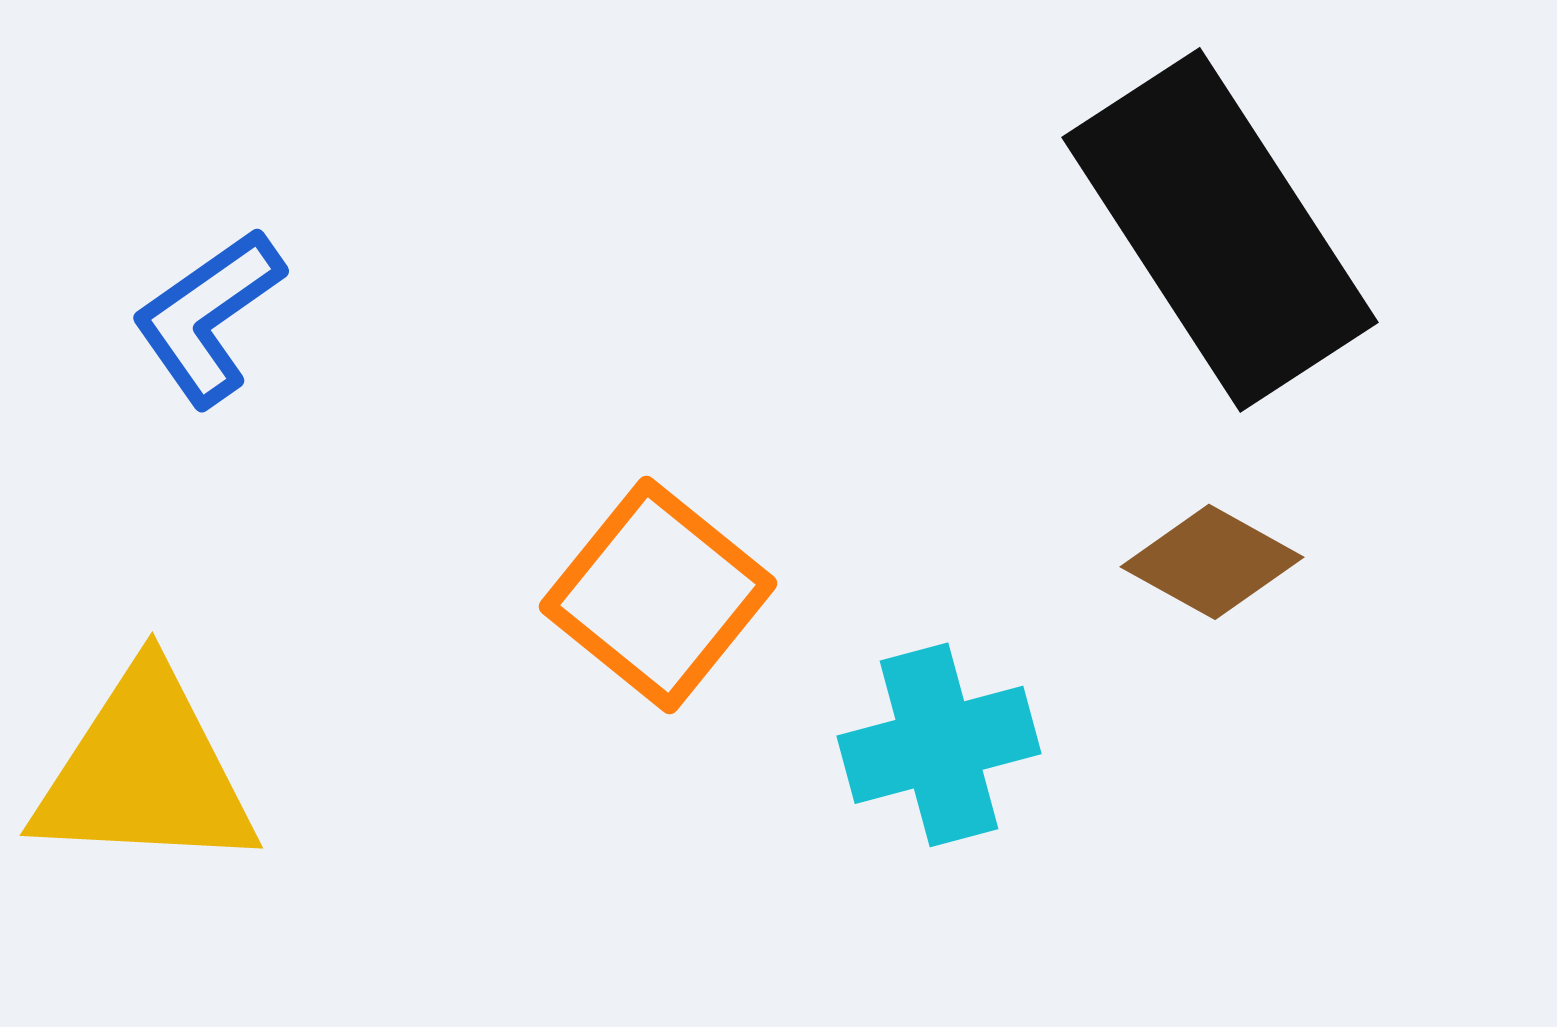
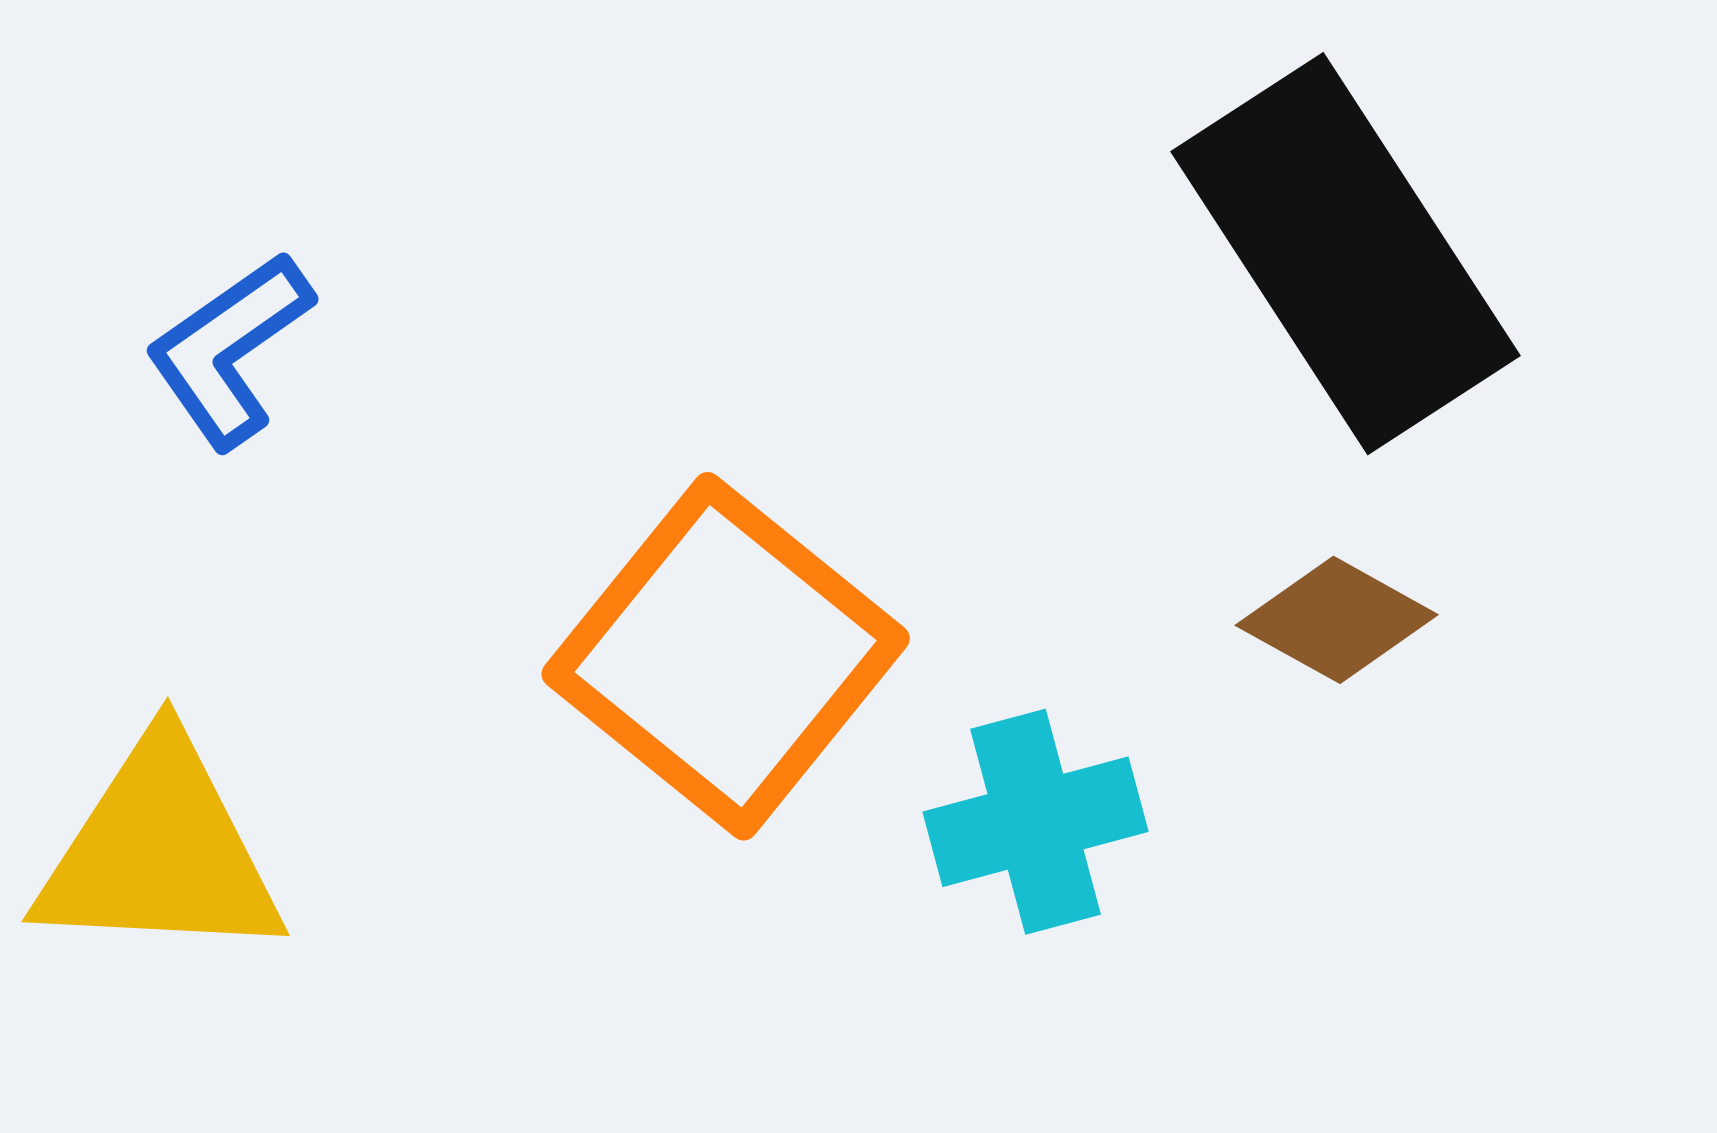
orange square: (658, 595) -> (726, 656), size x1.4

